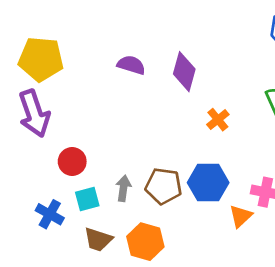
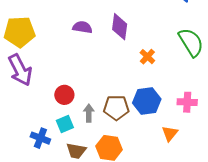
red circle: (72, 161) -> (64, 95), moved
orange triangle: (241, 216) -> (170, 133), moved

